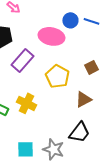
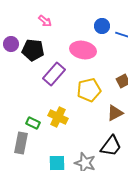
blue circle: (70, 20) -> (102, 26), moved
yellow pentagon: (57, 76) -> (89, 90), turned 30

